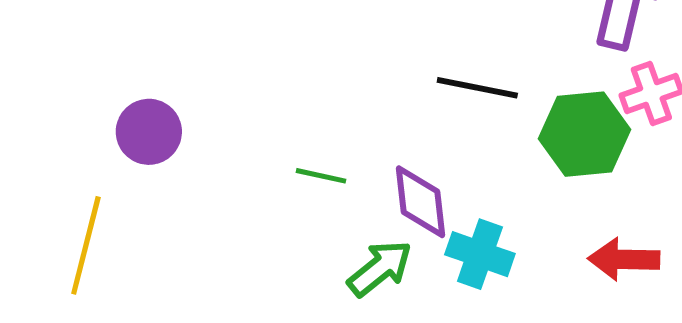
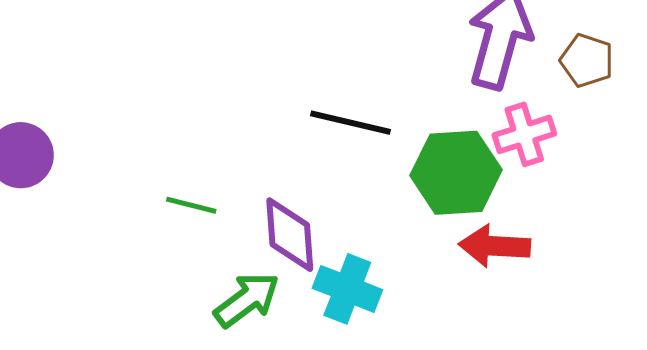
red arrow: (624, 259) -> (494, 246), moved

